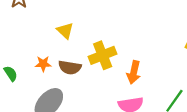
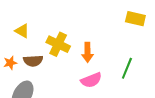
yellow cross: (103, 55) -> (58, 44), turned -30

